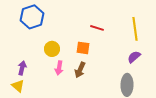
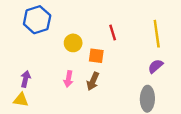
red line: (97, 28) -> (113, 33), turned 56
yellow circle: (52, 49) -> (73, 43), moved
yellow triangle: (18, 86) -> (21, 100), turned -32

